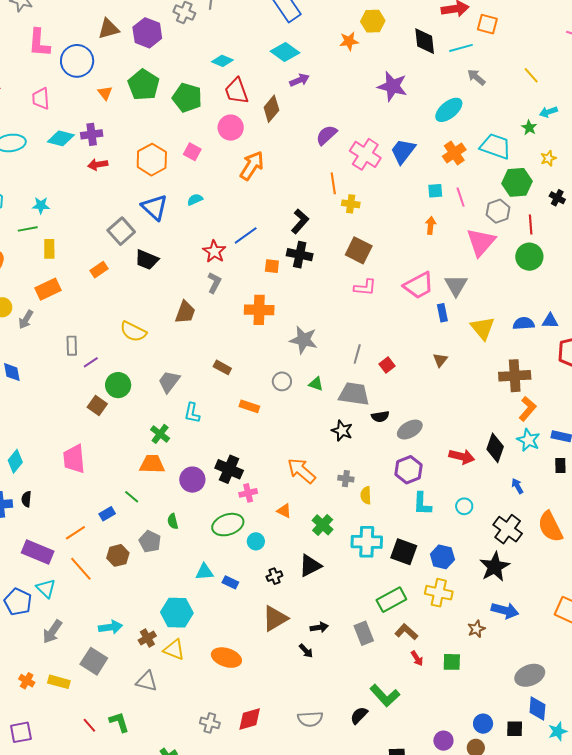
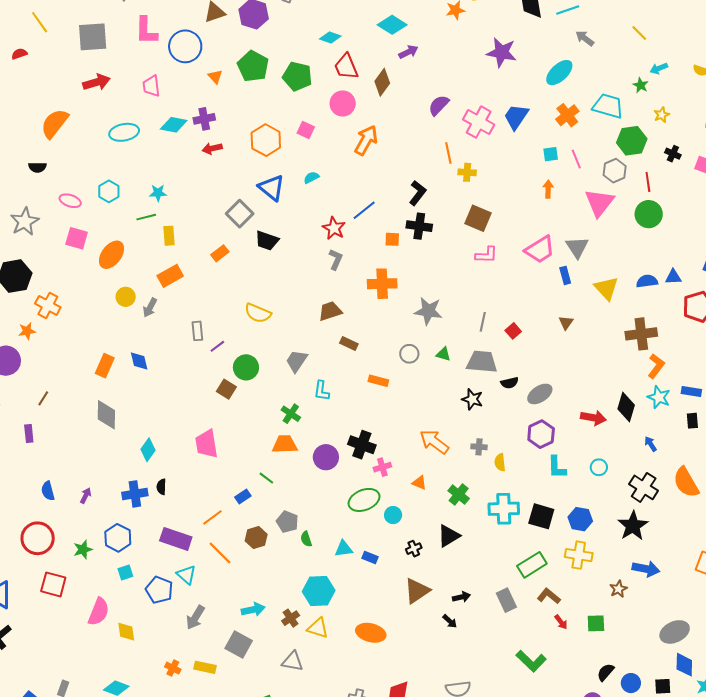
brown trapezoid: (185, 312) -> (330, 311), moved, turned -125
green semicircle: (173, 521) -> (306, 539), moved
black semicircle: (359, 715) -> (606, 672), moved

